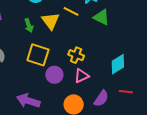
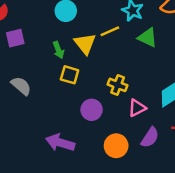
yellow line: (71, 11) -> (110, 31), turned -49
yellow square: (38, 55) -> (70, 75), moved, size x0.7
pink triangle: (82, 76) -> (137, 108), moved

